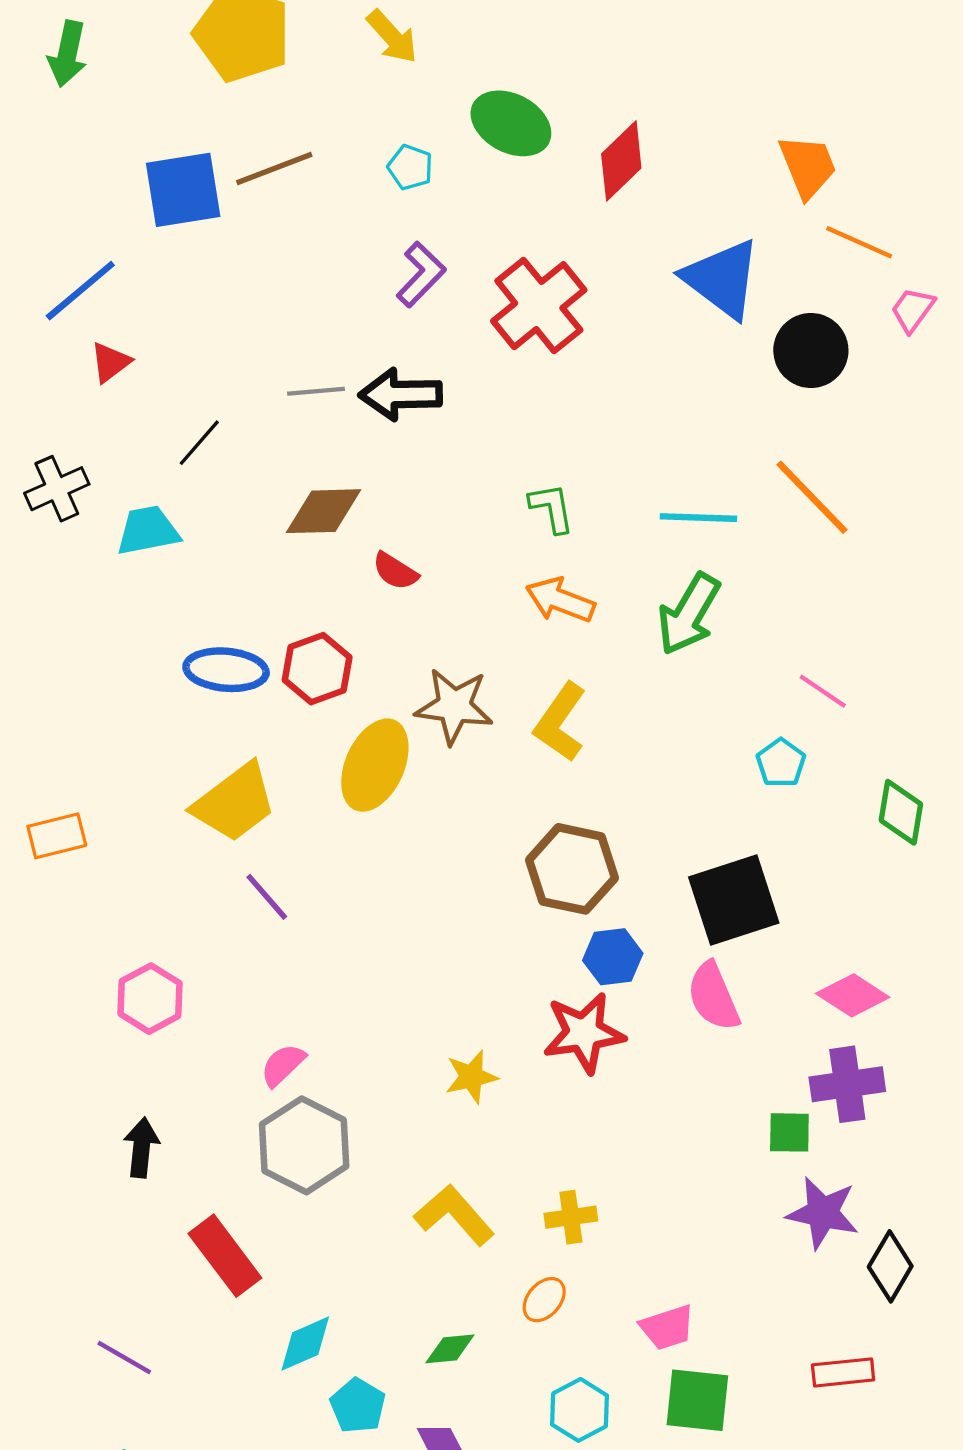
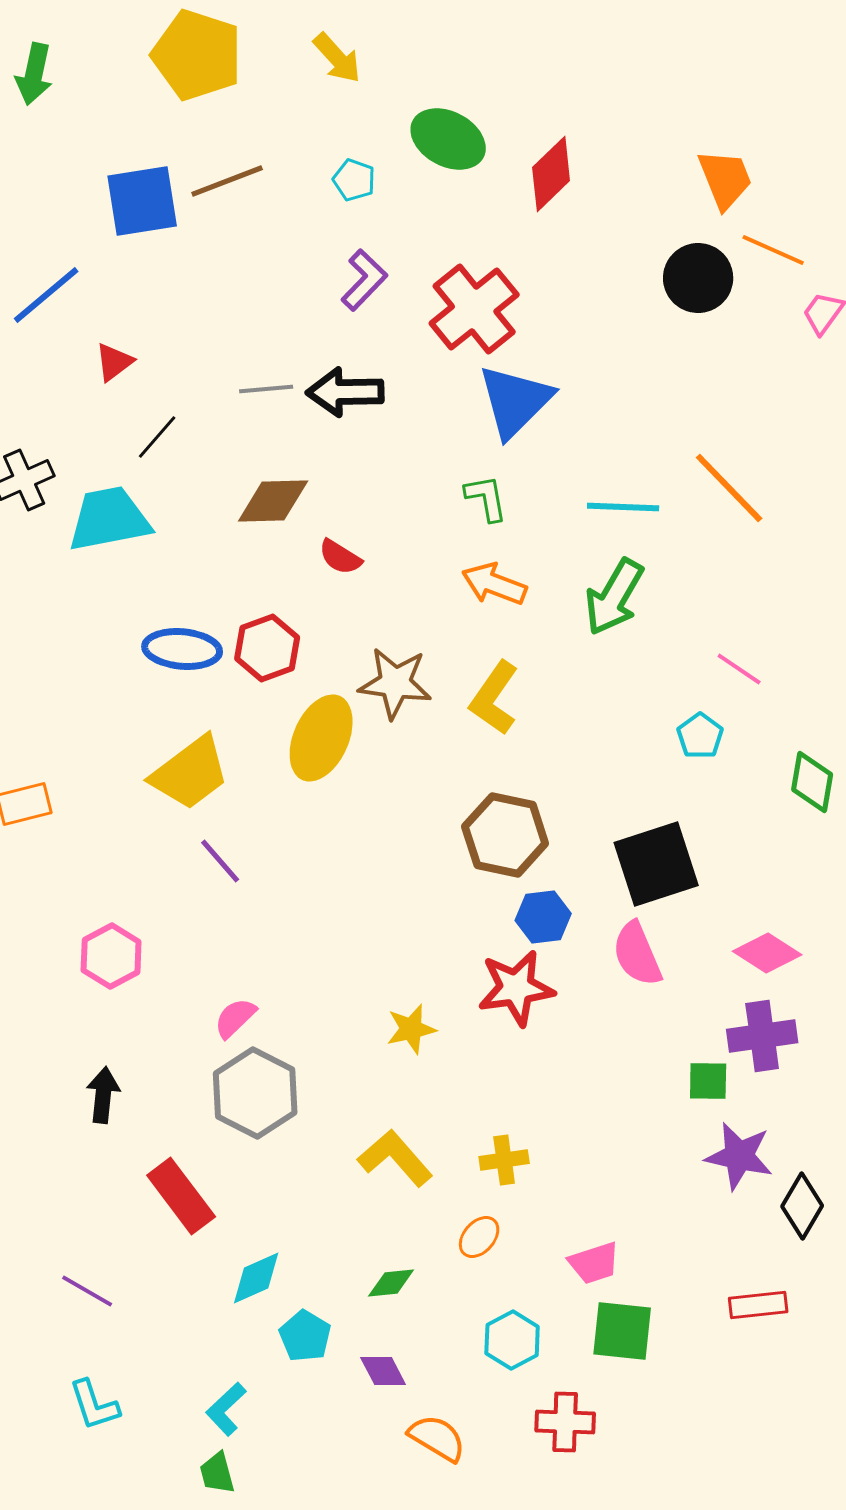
blue triangle: (722, 279) -> (515, 401), moved, turned 38
black circle: (811, 351) -> (698, 278), moved
red triangle: (110, 362) -> (114, 362), moved
cyan trapezoid: (148, 530) -> (109, 519), size x1.4

